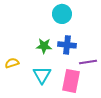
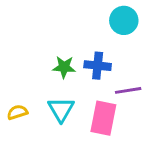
cyan circle: (62, 14) -> (124, 20), moved
yellow semicircle: (12, 63) -> (17, 112), moved

